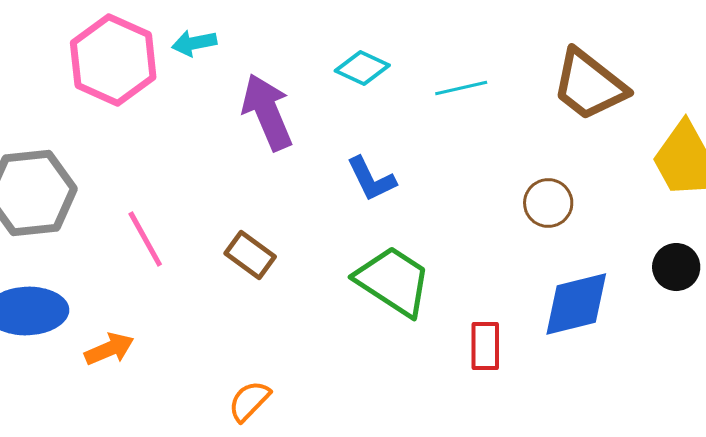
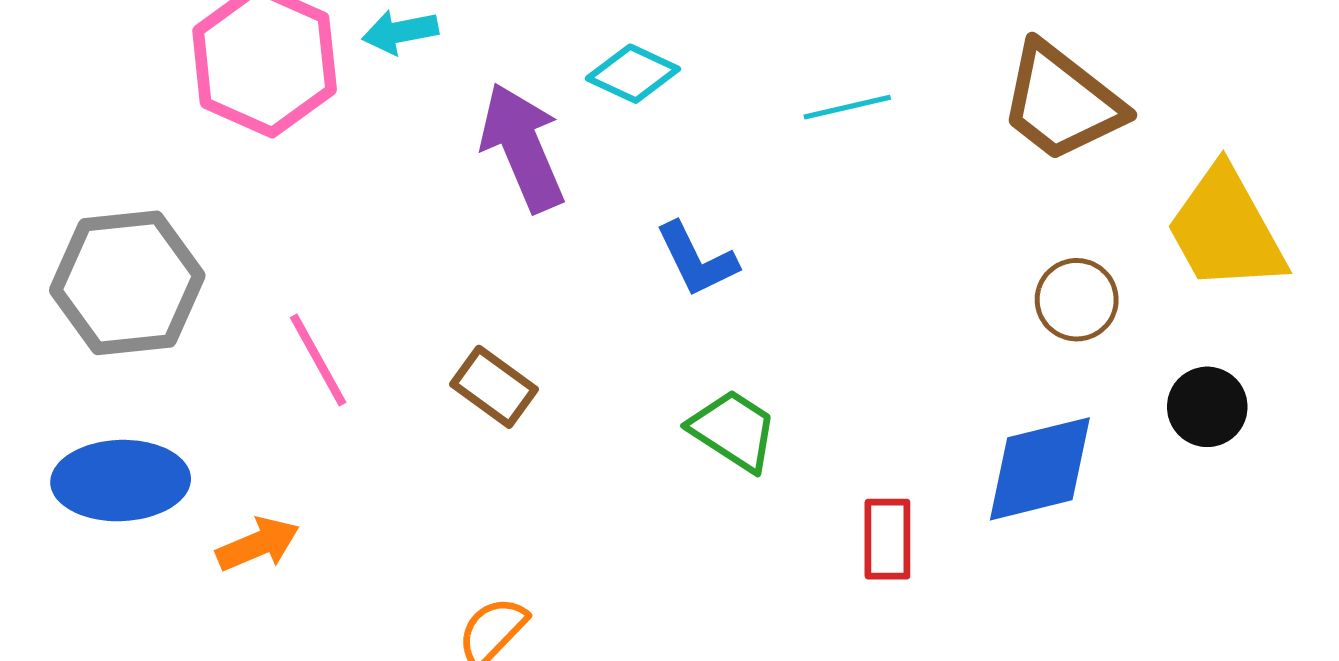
cyan diamond: (362, 68) -> (633, 74), moved
brown circle: (548, 203) -> (1077, 300), moved
green trapezoid: (393, 281) -> (733, 430), size x0.7

